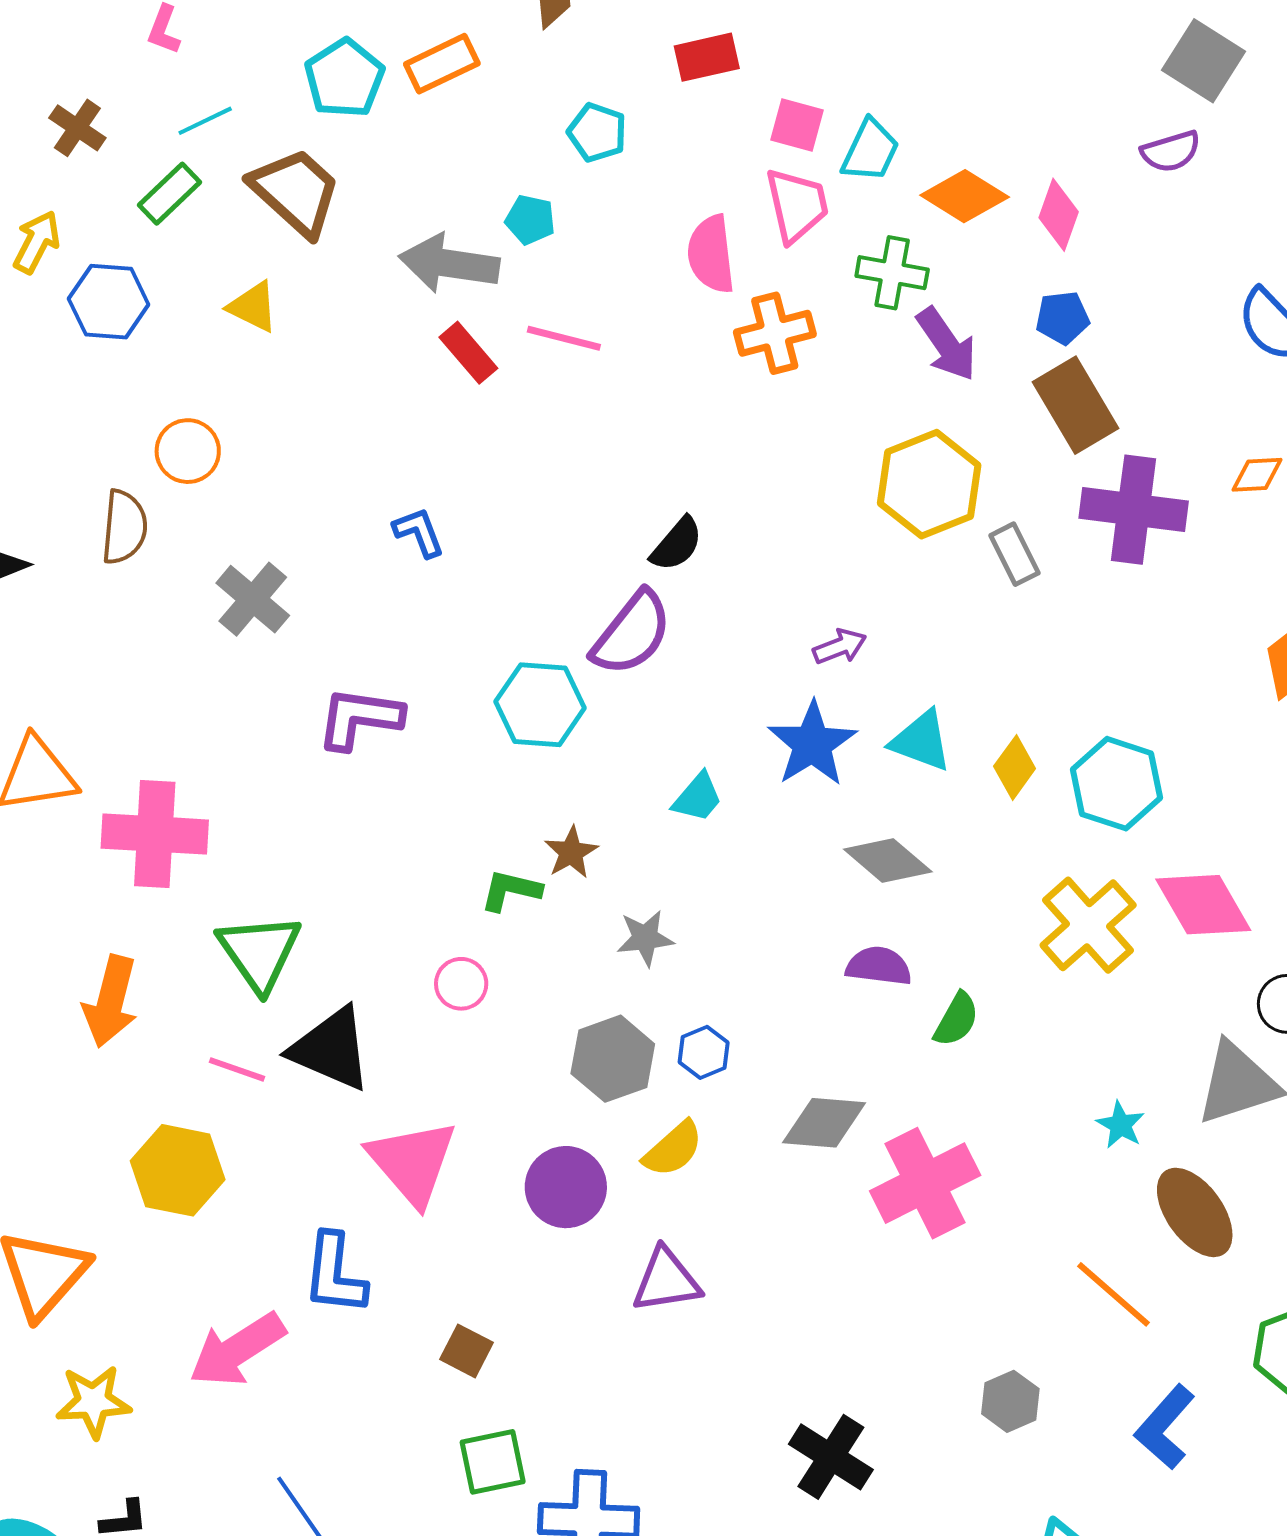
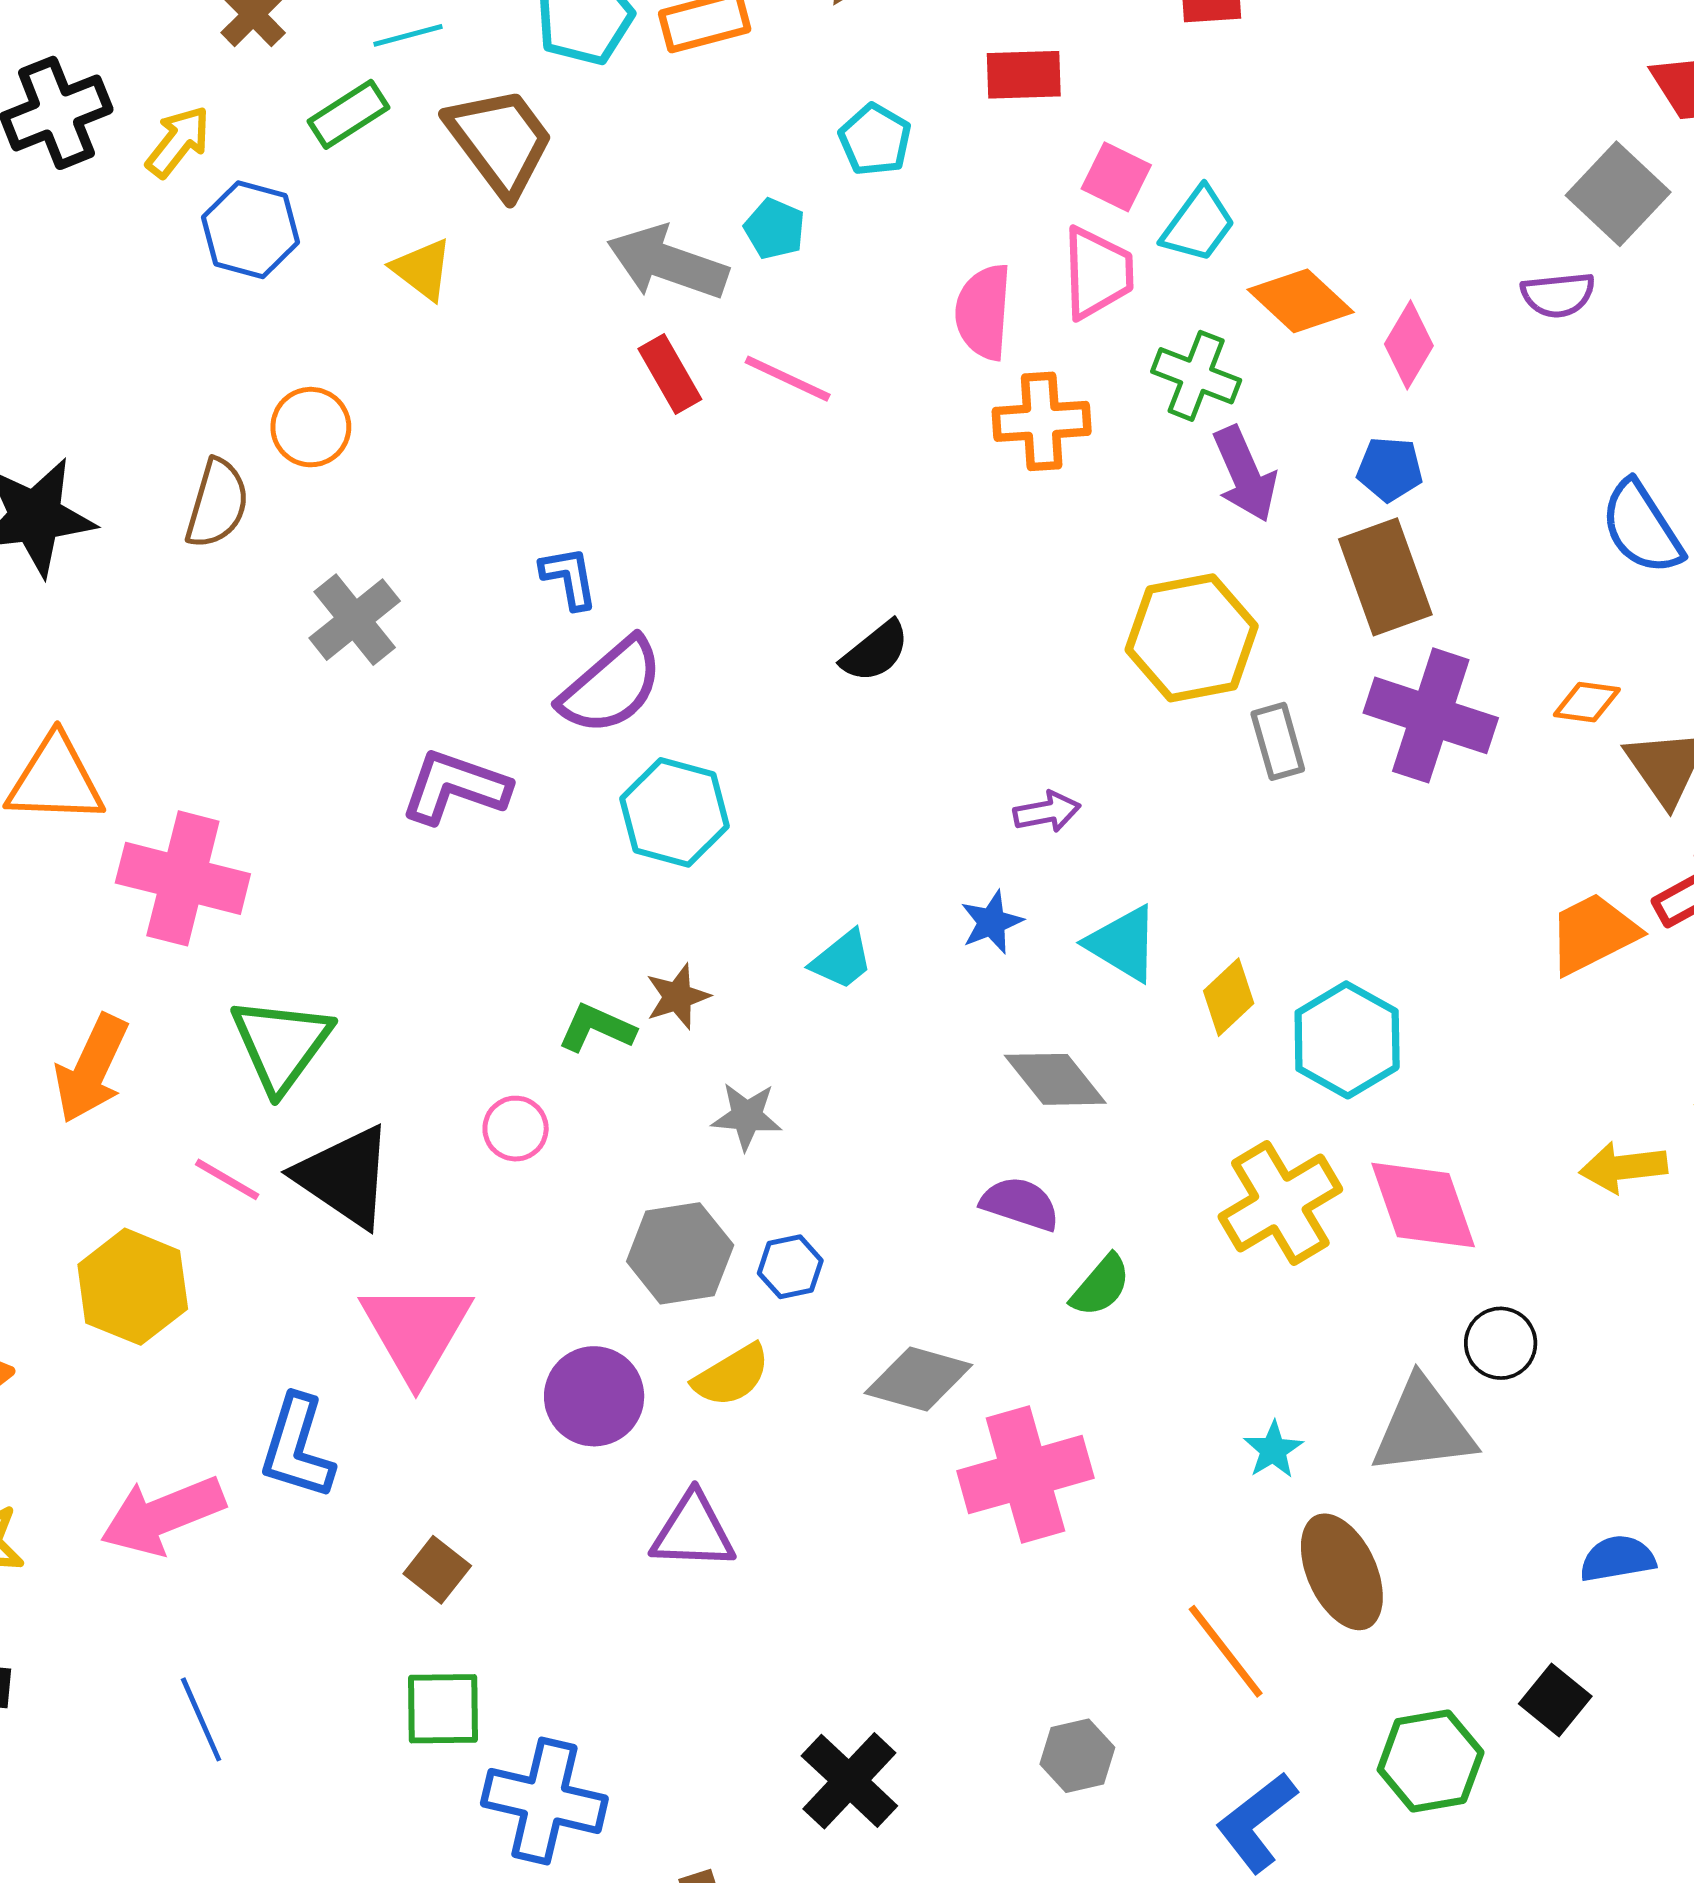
purple semicircle: (632, 633) -> (611, 686), moved
blue star: (812, 744) -> (992, 922), size x0.6

